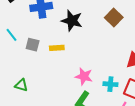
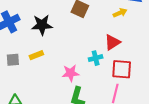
cyan cross: (110, 84) -> (96, 58), moved

